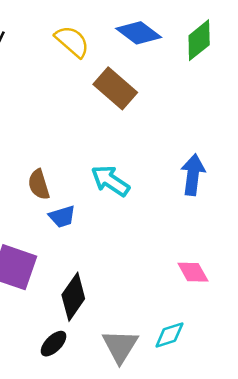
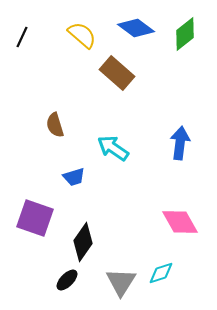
brown semicircle: (39, 185) -> (55, 125), moved
pink diamond: (193, 272) -> (180, 222), size x1.4

